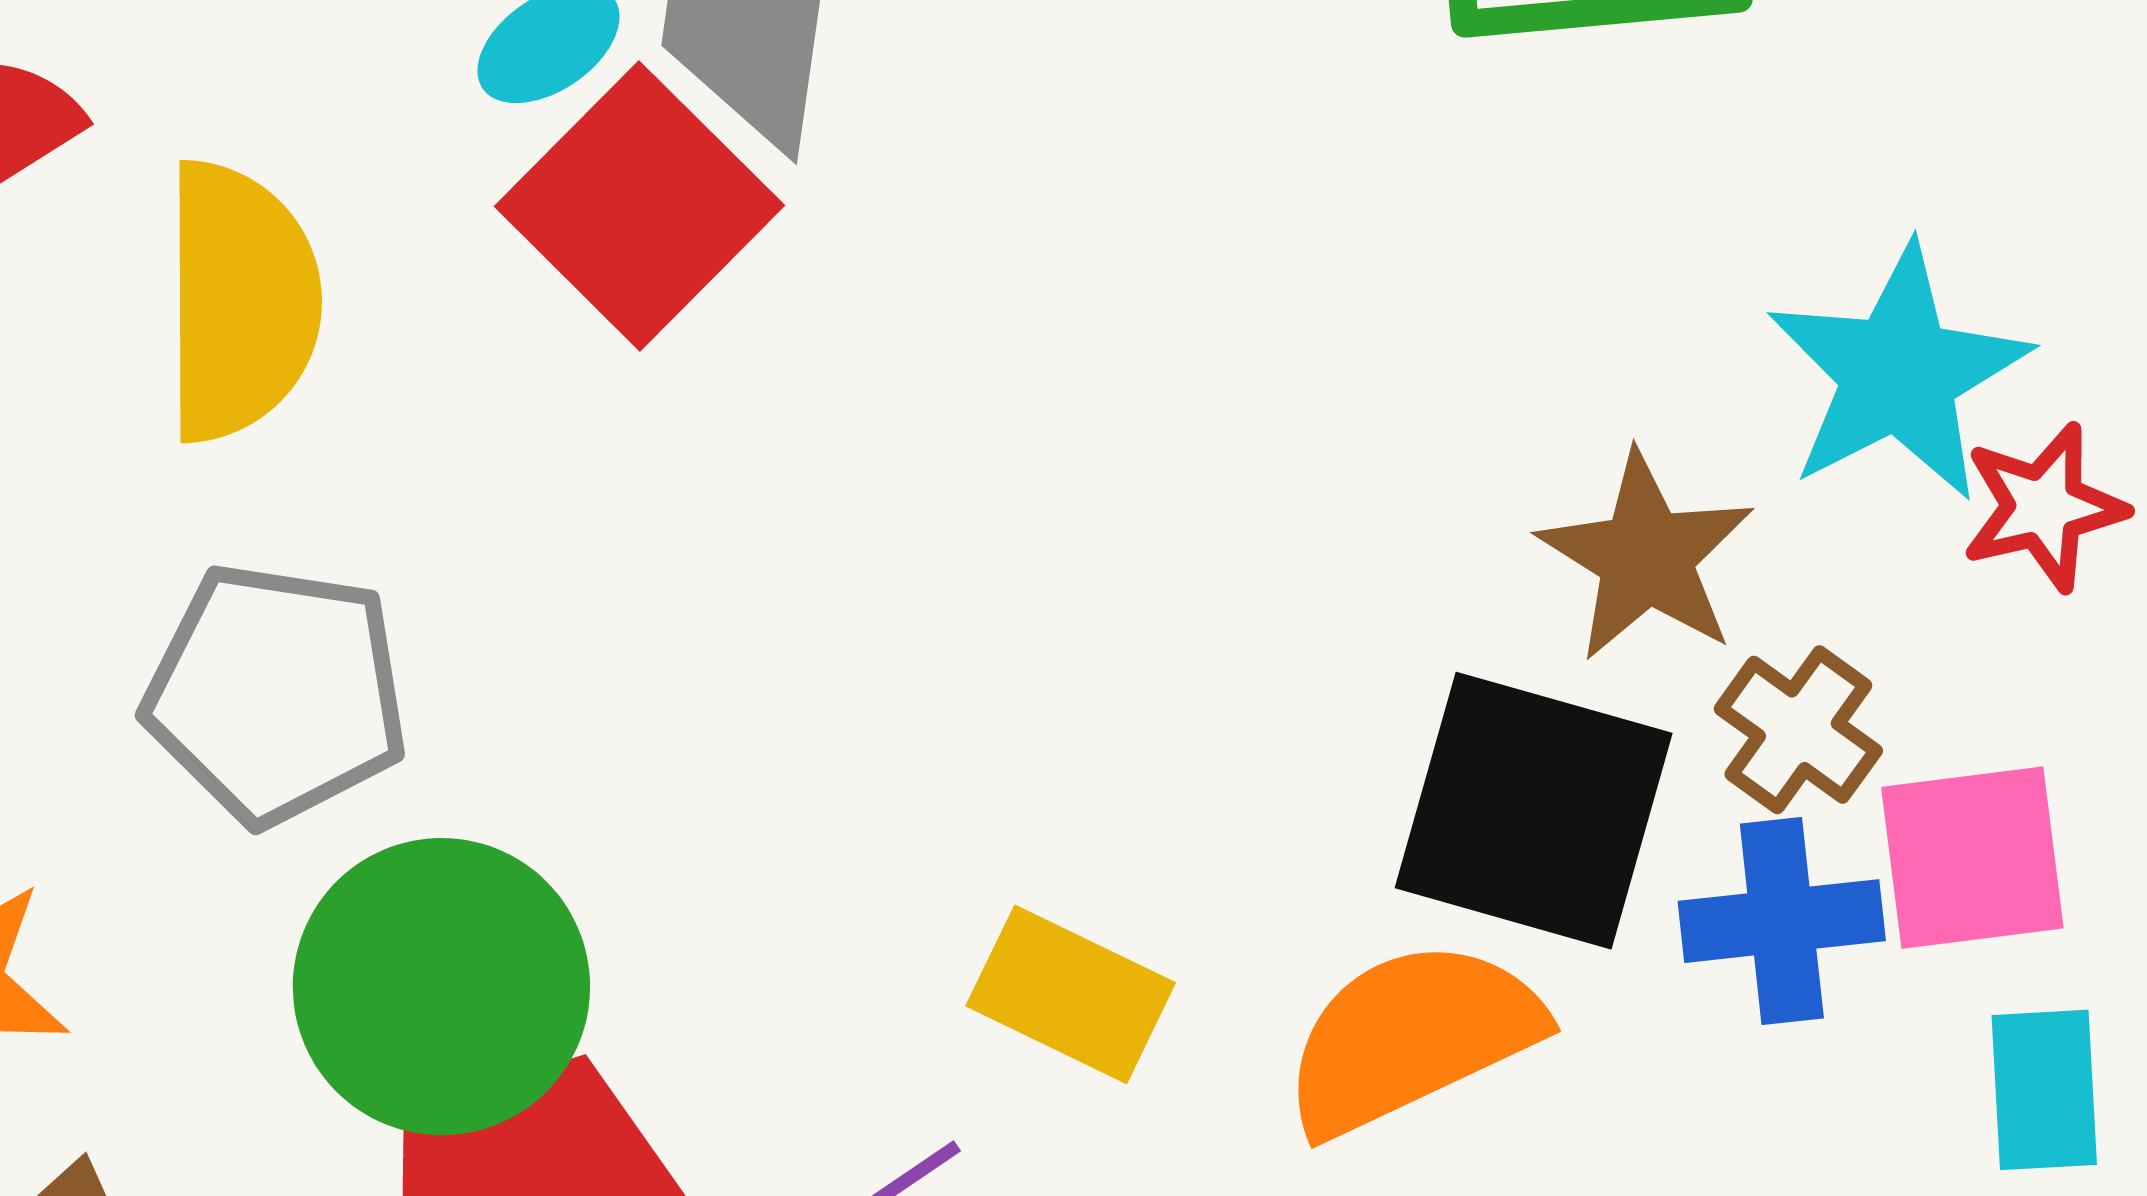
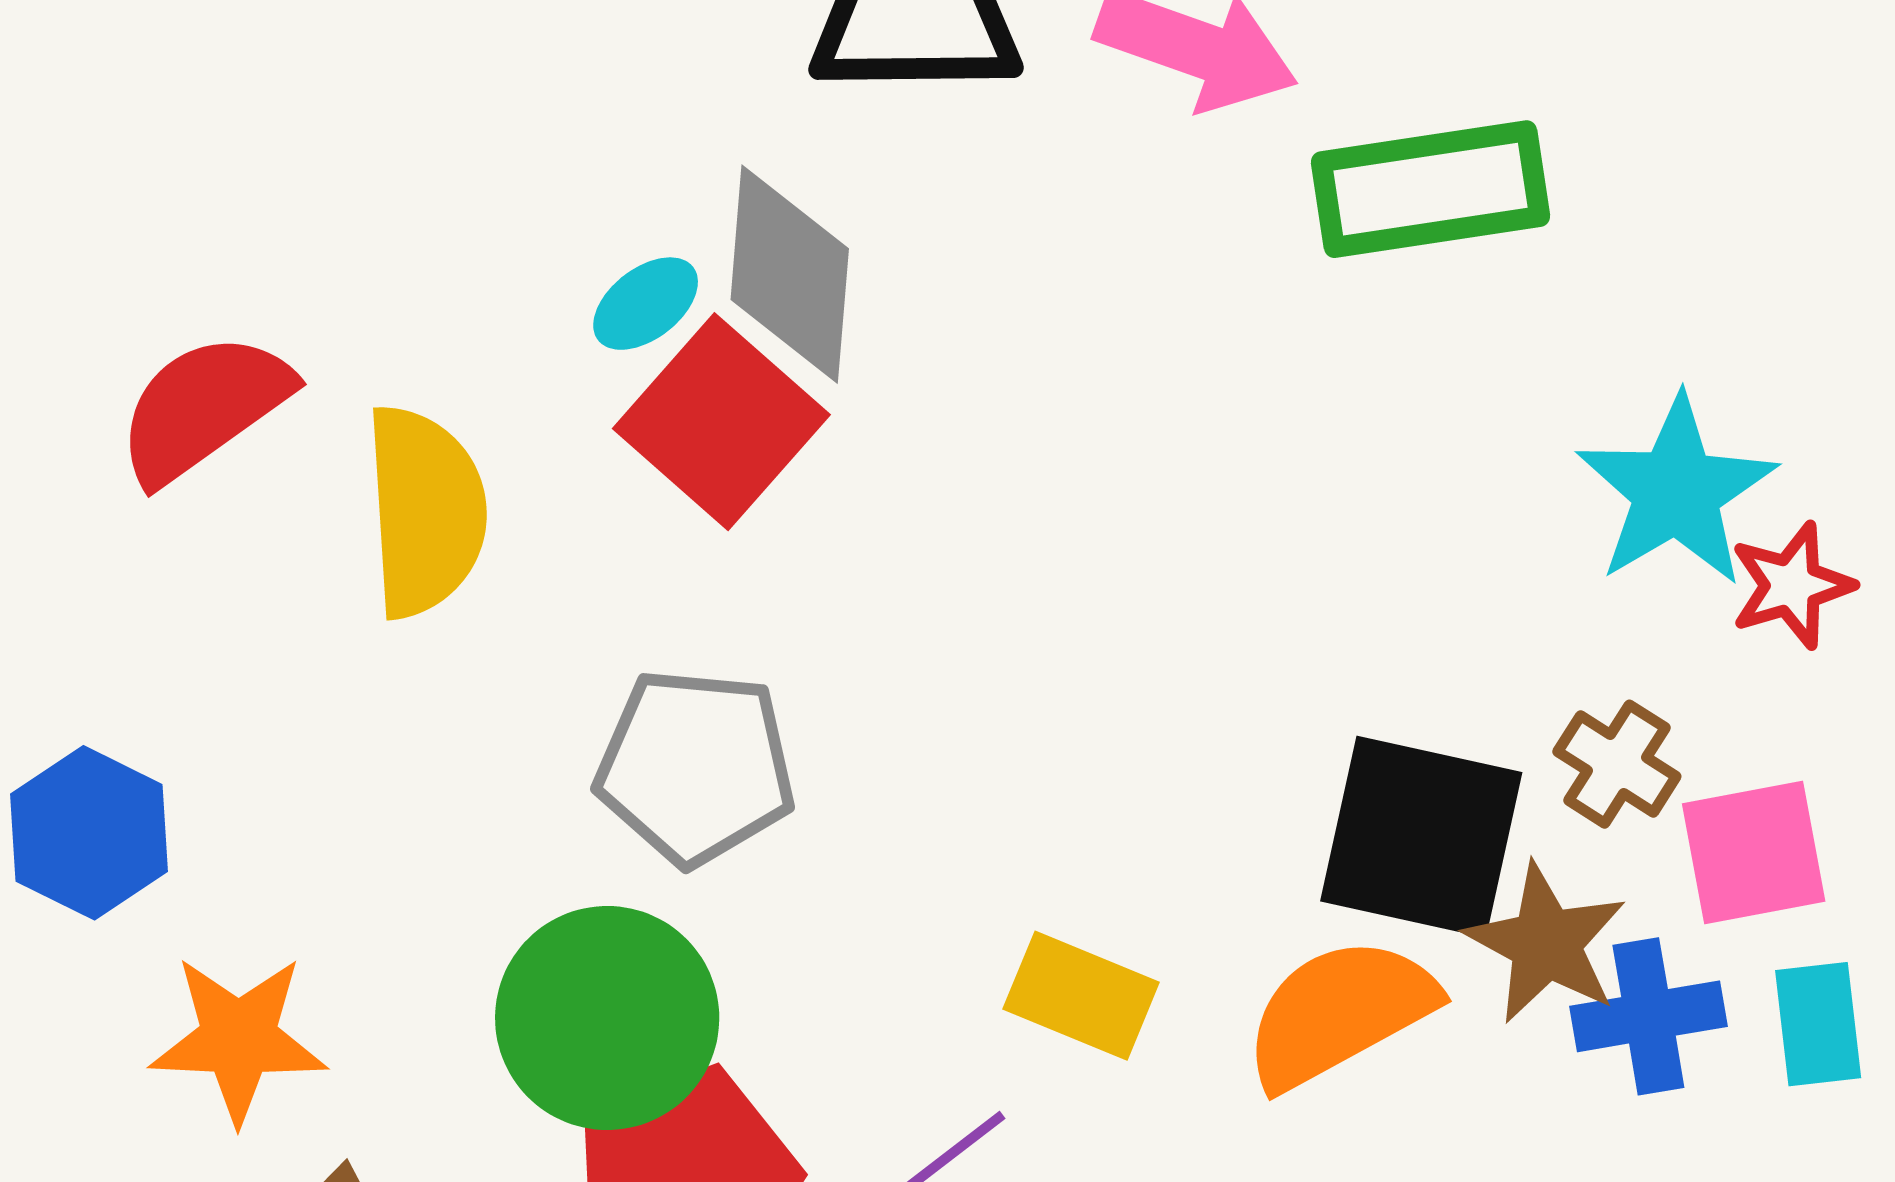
brown star: (1646, 557) -> (1546, 943), moved
gray pentagon: (276, 694) -> (695, 767), moved
blue cross: (1782, 921) -> (1648, 1016), moved

